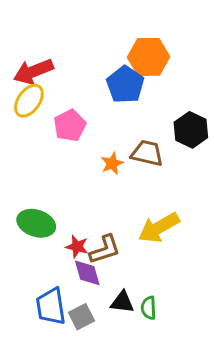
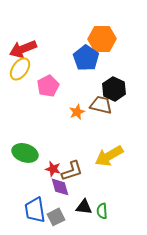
black hexagon: (191, 130) -> (114, 89), moved

